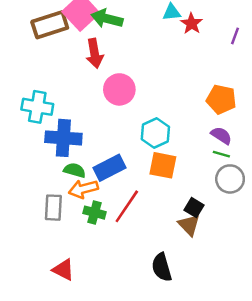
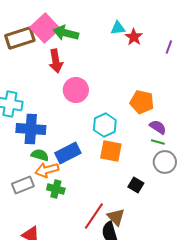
orange pentagon: (221, 99) -> (142, 102), moved
red line: (127, 206) -> (94, 216), moved
gray rectangle: (53, 208) -> (23, 185), turned 65
brown triangle: (189, 225) -> (116, 217), moved

